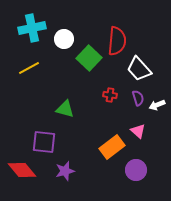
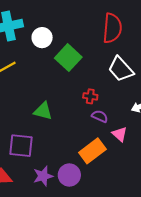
red semicircle: (117, 41) -> (112, 28), moved
purple semicircle: (138, 98) -> (100, 116), moved, turned -49
purple circle: (136, 170) -> (69, 175), moved

